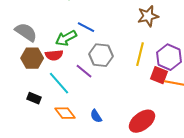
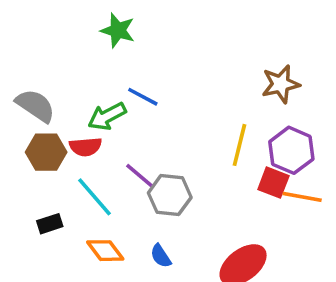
brown star: (148, 16) -> (281, 84), moved
gray hexagon: (101, 55) -> (170, 195), moved
black rectangle: (34, 98) -> (50, 224), turned -40

